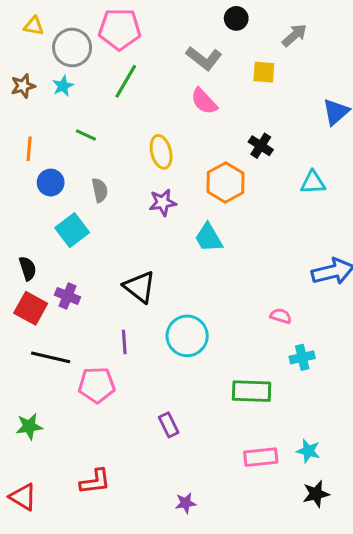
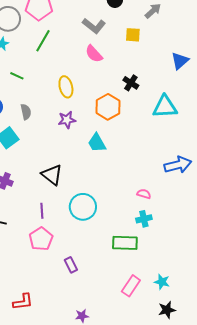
cyan triangle: (313, 183) -> (165, 107), size x1.5
cyan cross: (302, 357) -> (144, 219), moved
pink pentagon: (97, 385) -> (41, 239), moved, turned -30
pink rectangle: (261, 457) -> (131, 286), turned -50

